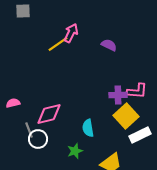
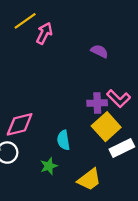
yellow line: (58, 44) -> (25, 21), moved
purple semicircle: (109, 45) -> (99, 51), moved
pink L-shape: (137, 91) -> (119, 99), turned 40

